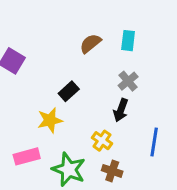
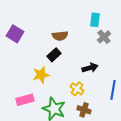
brown semicircle: (90, 43) -> (60, 36), moved, turned -147
gray cross: (128, 81) -> (104, 37), moved
black arrow: (121, 110) -> (90, 68), turned -126

